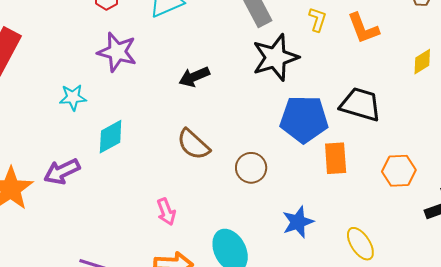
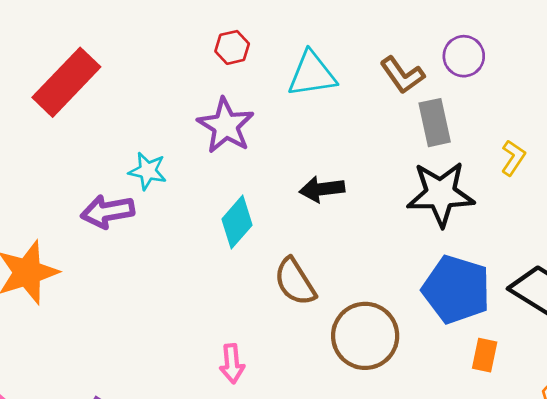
cyan diamond: (111, 137) -> (237, 222), moved, turned -36
orange rectangle: (336, 158) -> (485, 355), size x0.7
brown circle: (251, 168) -> (365, 336), size x1.5
purple arrow: (62, 172) -> (108, 211), moved

